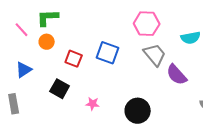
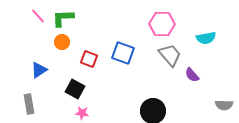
pink line: (22, 30) -> (38, 16), moved
purple semicircle: (177, 75) -> (192, 75), size x0.7
pink star: (93, 104) -> (82, 113), moved

